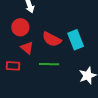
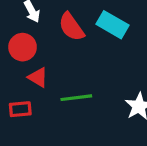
red semicircle: (52, 39) -> (71, 27), moved, turned 36
cyan rectangle: (76, 40) -> (112, 25), moved, turned -30

